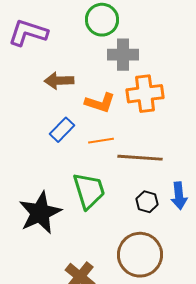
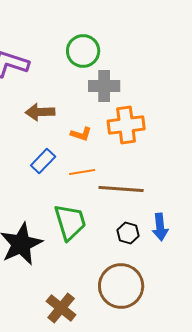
orange L-shape: (100, 103) -> (81, 134), size x0.7

